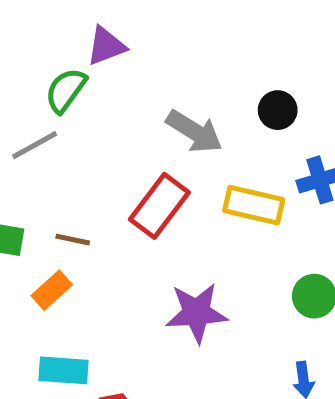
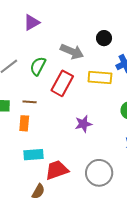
green semicircle: (66, 90) -> (38, 66), moved
orange rectangle: (52, 290) -> (24, 123), turned -35
purple star: (197, 313) -> (83, 124), size x0.7

